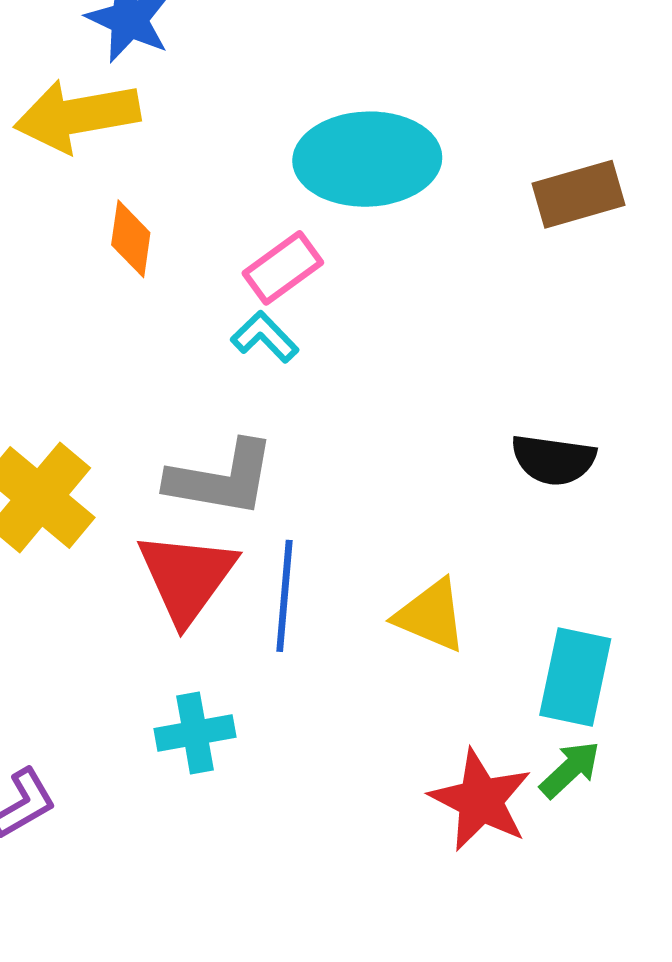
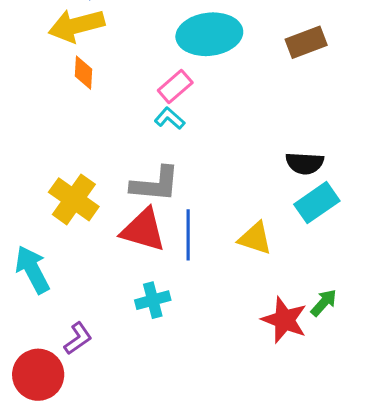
orange diamond: (131, 239) -> (83, 73), moved
red triangle: (187, 577) -> (143, 230), turned -45
cyan rectangle: (575, 677) -> (317, 203), moved, turned 48

